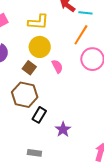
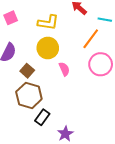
cyan line: (85, 13) -> (105, 20), moved
brown square: (29, 68) -> (27, 71), moved

